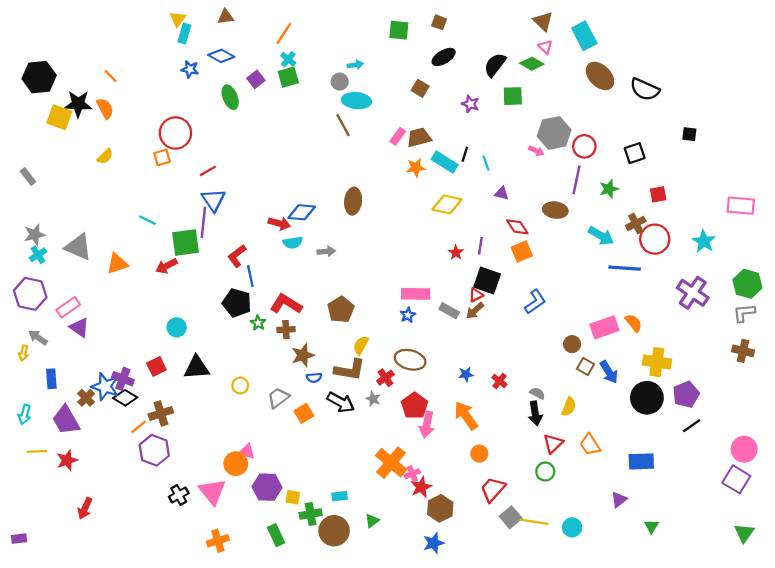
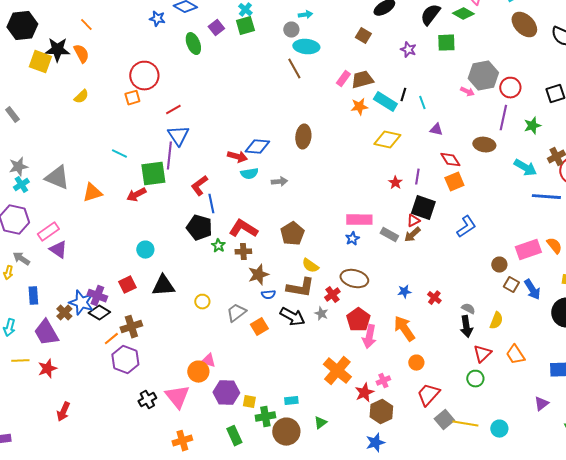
yellow semicircle: (361, 345) -> (310, 266), turned -84
pink cross: (412, 474) -> (383, 381), moved

